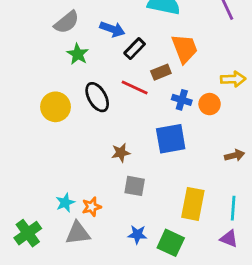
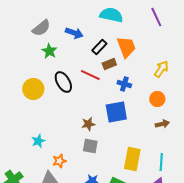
black rectangle: (135, 49) -> (99, 47), moved
yellow arrow: (233, 79) -> (161, 69), turned -54
orange circle: (210, 104) -> (157, 99), moved
brown star: (121, 153) -> (88, 124), moved
cyan star: (65, 203) -> (38, 141), moved

